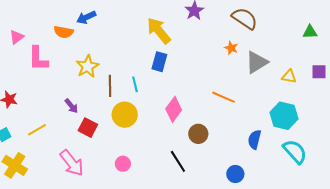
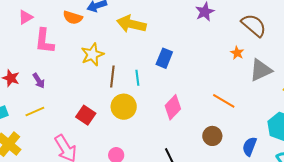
yellow arrow: (159, 31) -> (131, 24), moved, turned -44
purple arrow: (71, 106) -> (39, 81), moved
brown circle: (198, 134) -> (212, 136), moved

